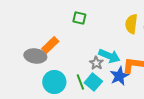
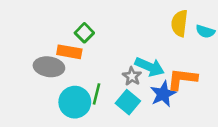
green square: (79, 18) -> (84, 33), moved, turned 32
orange rectangle: (50, 45) -> (69, 52), turned 54
green line: (80, 82) -> (97, 94), moved, turned 35

